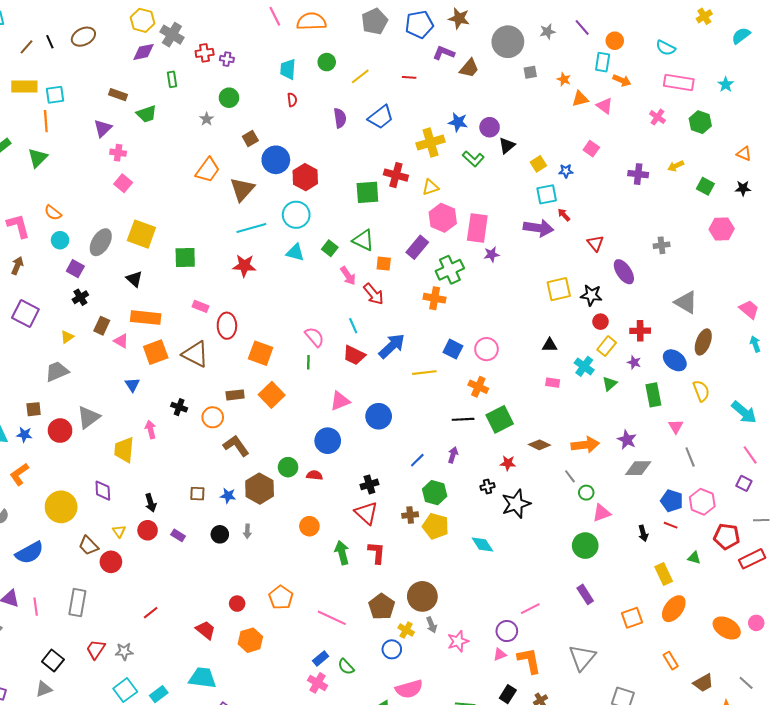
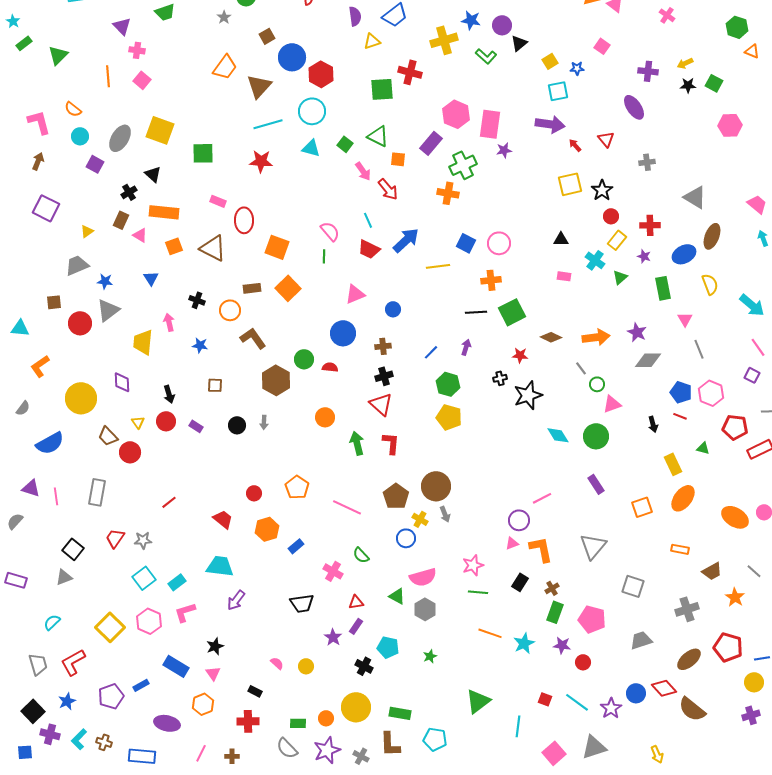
orange line: (46, 121) -> (108, 76), moved
green hexagon: (700, 122) -> (737, 27), moved
purple triangle: (103, 128) -> (122, 26), turned -30
yellow triangle: (431, 187) -> (372, 41), moved
black star: (743, 188) -> (688, 85), moved
red arrow: (564, 215) -> (575, 145), moved
gray cross: (662, 245) -> (647, 162), moved
purple ellipse: (624, 272) -> (634, 107), moved
black star: (591, 295) -> (602, 190), turned 30
black cross: (80, 297) -> (129, 192), moved
orange square: (156, 352) -> (174, 246), size x0.7
blue ellipse: (675, 360) -> (684, 254), turned -65
orange cross: (478, 387) -> (491, 280), turned -30
blue circle: (379, 416) -> (393, 309), size x0.6
blue star: (24, 435) -> (105, 281), moved
blue star: (228, 496) -> (200, 345), moved
brown cross: (410, 515) -> (383, 346), moved
cyan diamond: (482, 545) -> (558, 435), moved
pink star: (458, 641) -> (473, 565), moved
blue rectangle: (321, 659) -> (296, 546), moved
orange rectangle: (671, 661) -> (680, 549), turned -48

